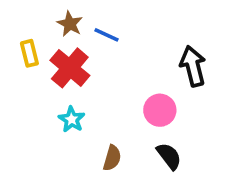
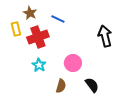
brown star: (70, 24) -> (30, 13), moved
red cross: (70, 68) -> (38, 37), turned 30
pink circle: (160, 110) -> (73, 63), moved

